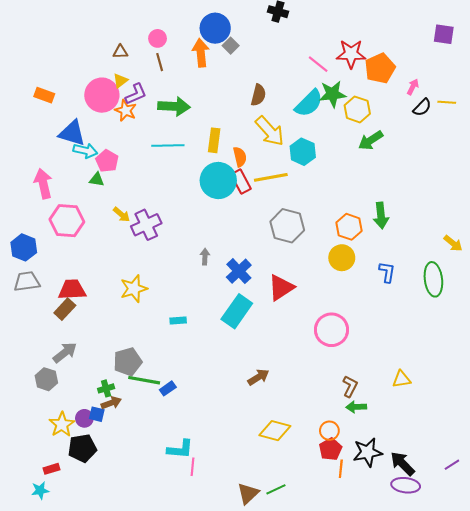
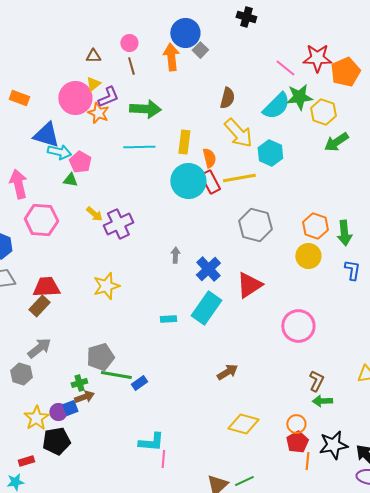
green arrow: (381, 216) -> (344, 233), moved
cyan rectangle: (178, 321) -> (168, 319), moved
blue square: (97, 414) -> (70, 408), turned -35

